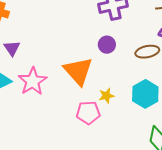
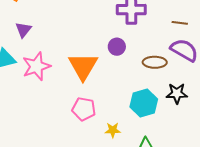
yellow star: (106, 96) -> (113, 130), moved

